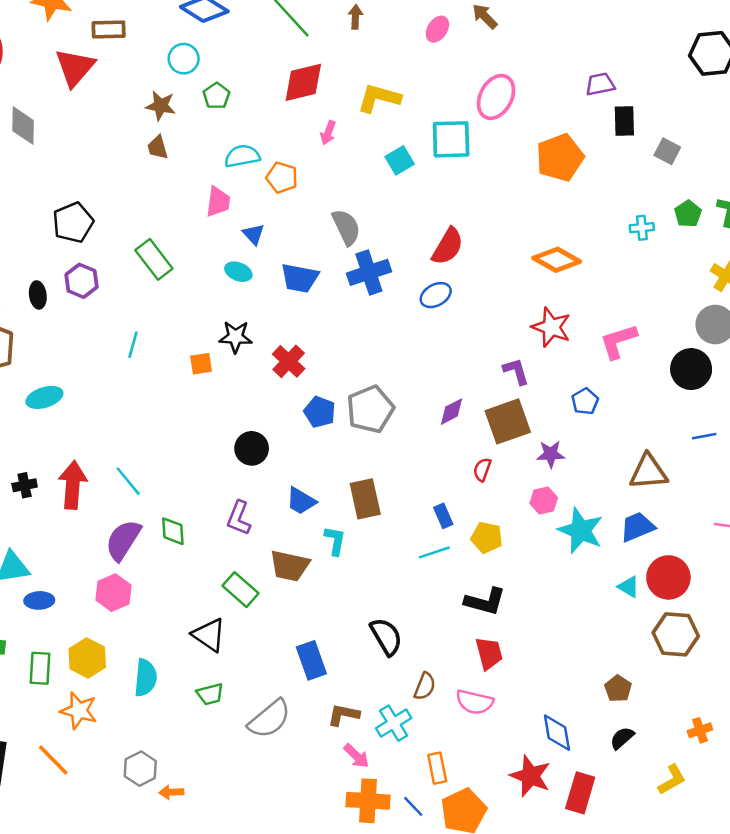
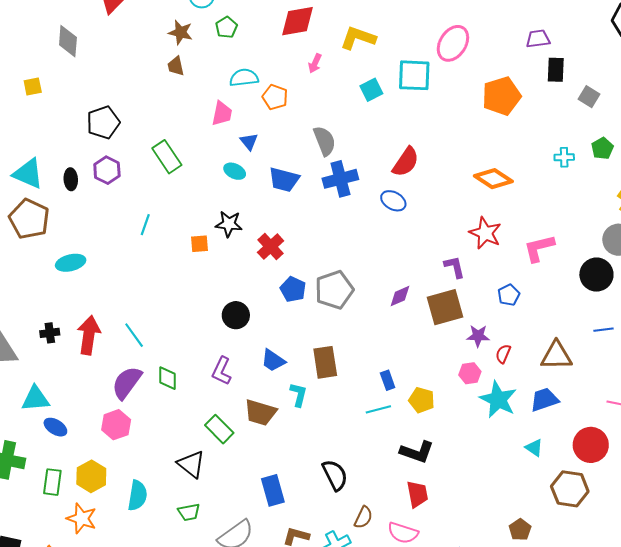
blue ellipse: (436, 295) -> (393, 201), turned 55
red semicircle: (482, 470) -> (503, 354), moved
red circle: (668, 577) -> (591, 445), moved
blue ellipse: (39, 600) -> (55, 427), turned 30

